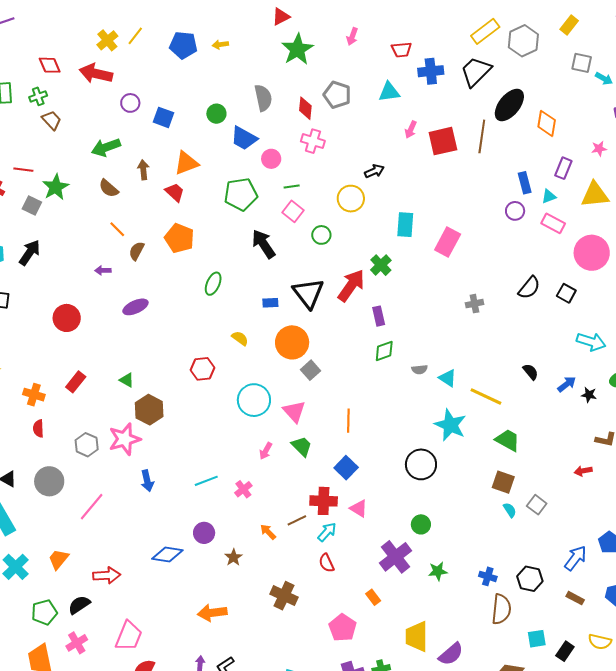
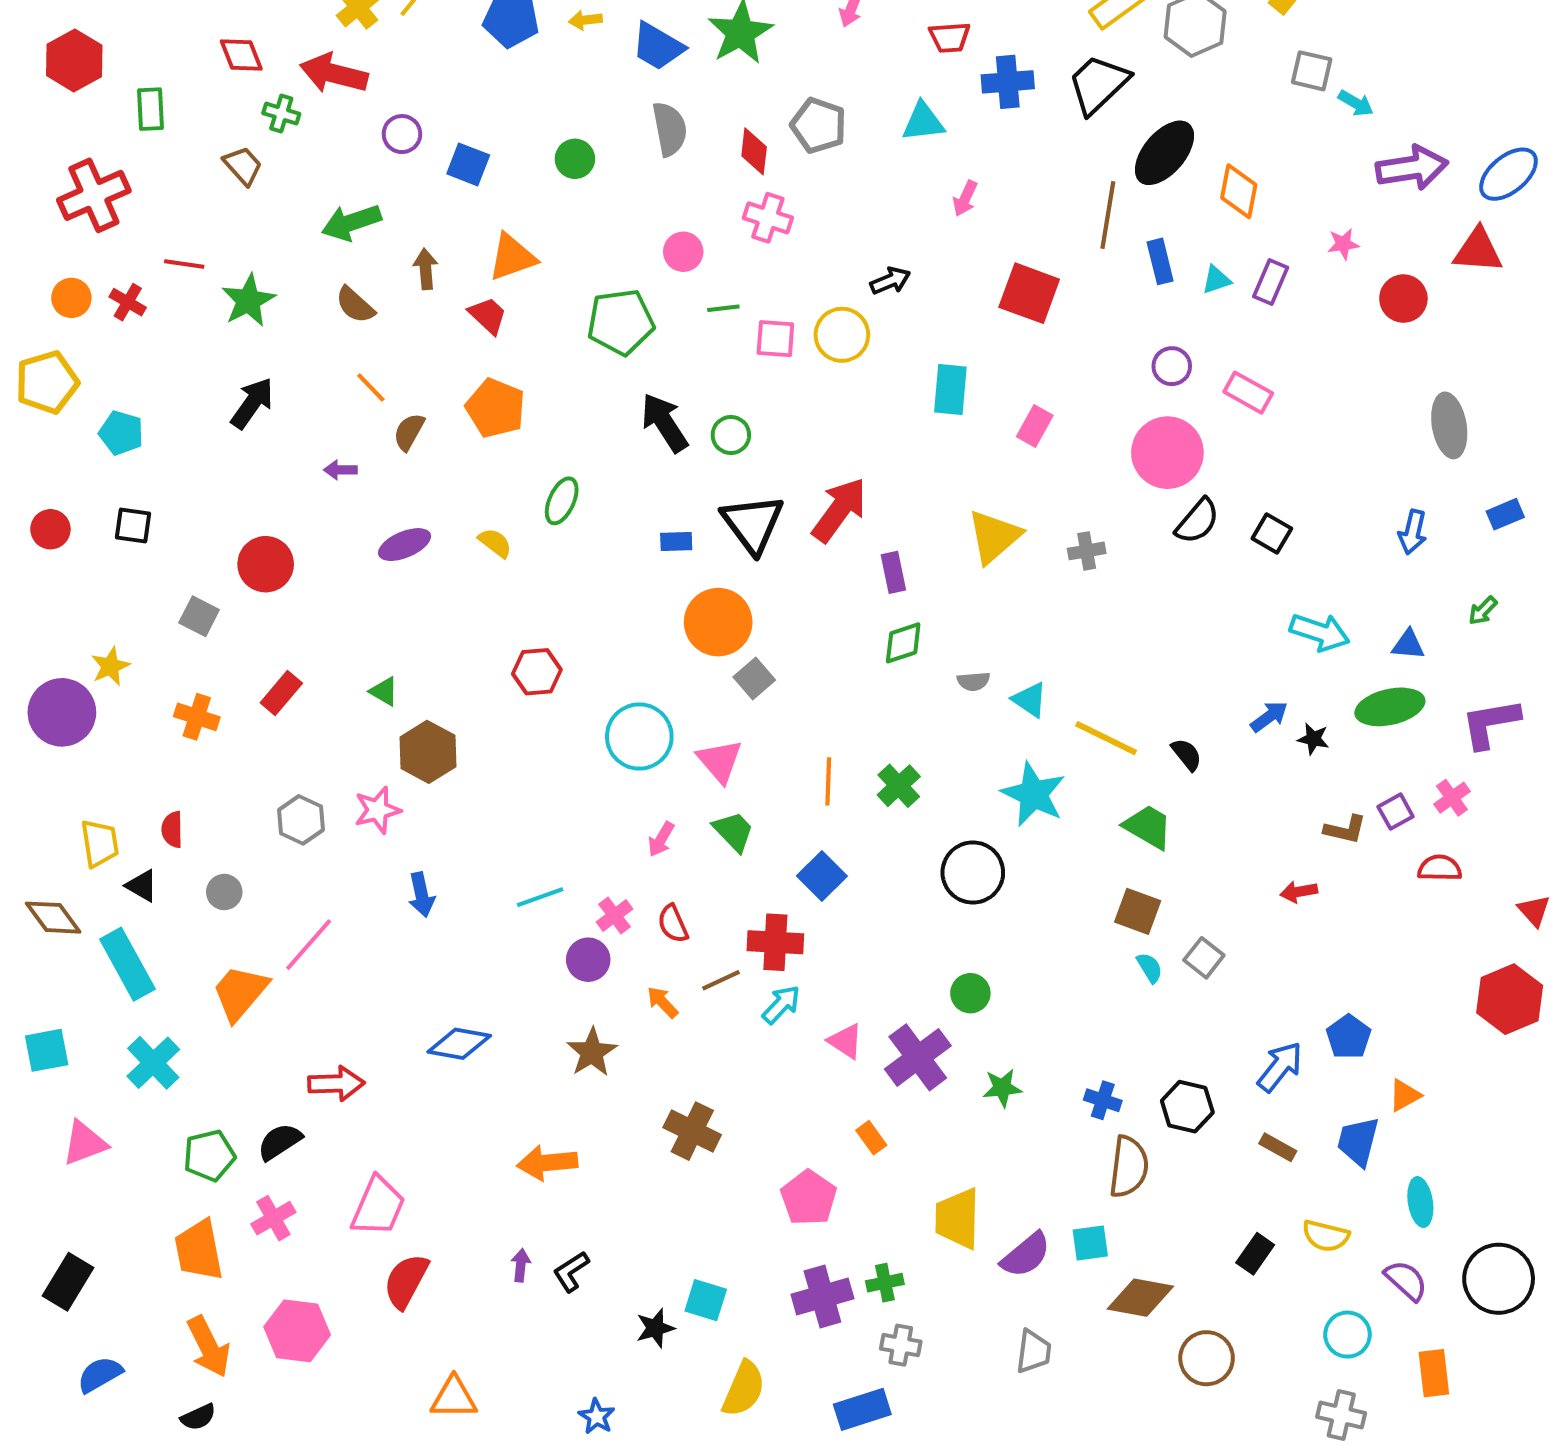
green cross: (38, 96) -> (281, 114), moved, turned 36
blue trapezoid: (244, 138) -> (658, 46), moved
red square: (443, 141) -> (1029, 293), moved, turned 32
blue rectangle: (525, 183) -> (1160, 261), moved
yellow triangle: (595, 195) -> (994, 537), moved, turned -36
cyan triangle: (549, 196) -> (1216, 280), moved
gray square: (32, 206) -> (199, 616), moved
pink square: (293, 211) -> (775, 339), moved, turned -35
green circle: (321, 235) -> (731, 435), moved
pink rectangle: (448, 242) -> (1035, 426), size x0.7
black arrow: (30, 253) -> (252, 403), moved
pink circle: (592, 253) -> (1167, 453), moved
green cross: (381, 265) -> (899, 786), moved
yellow semicircle: (240, 338) -> (495, 543), moved
black semicircle: (531, 372) -> (1187, 755), moved
red semicircle: (38, 428) -> (172, 829), moved
pink star: (125, 439) -> (377, 810), size x0.7
gray circle: (49, 481) -> (224, 892), size x0.6
pink triangle: (359, 508) -> (845, 1041), moved
purple circle: (204, 533) -> (588, 960), moved
brown star: (233, 557) -> (592, 1052), size x1.4
orange trapezoid: (58, 559) -> (240, 993), moved, size x1.4
red semicircle: (327, 563) -> (673, 924), moved
cyan square: (537, 639) -> (1090, 1243), moved

